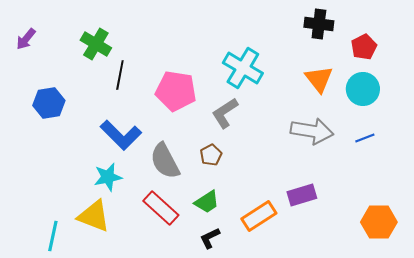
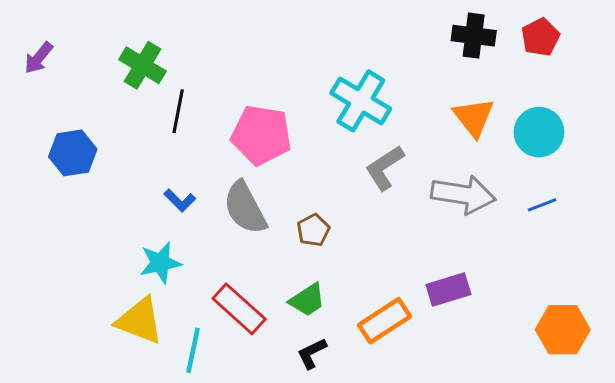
red pentagon: (364, 47) -> (540, 37), moved
gray L-shape: (225, 113) -> (385, 168), moved
blue L-shape: (121, 135) -> (180, 200), size x0.5
gray semicircle: (165, 161) -> (245, 208), moved
cyan line: (53, 236) -> (193, 350), moved

